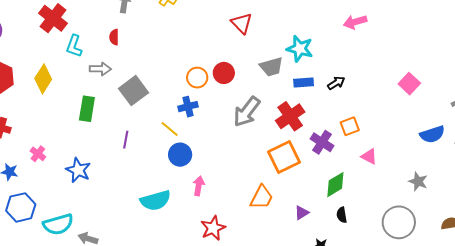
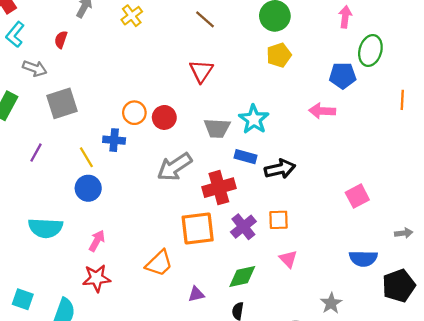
black arrow: (336, 83) -> (280, 169), size x1.5
pink arrow: (199, 186) -> (97, 241), moved

